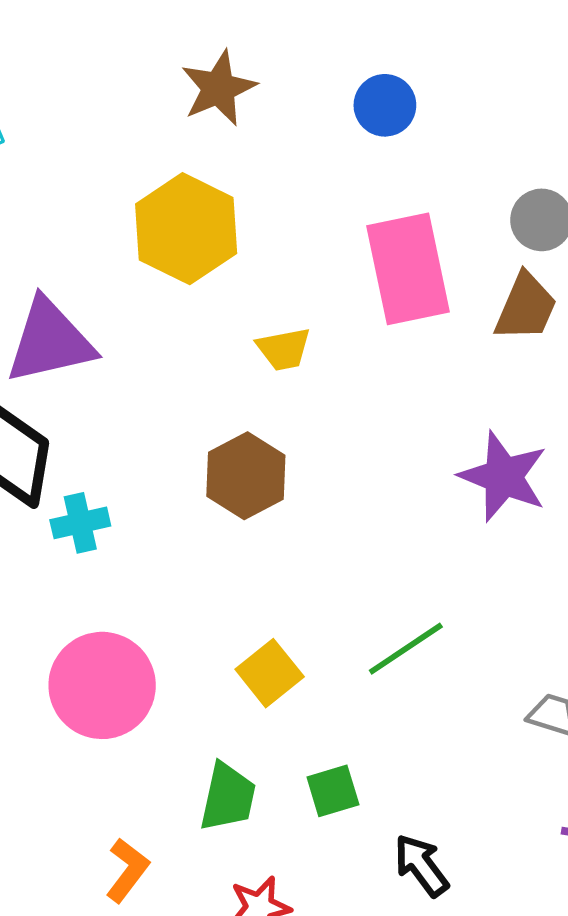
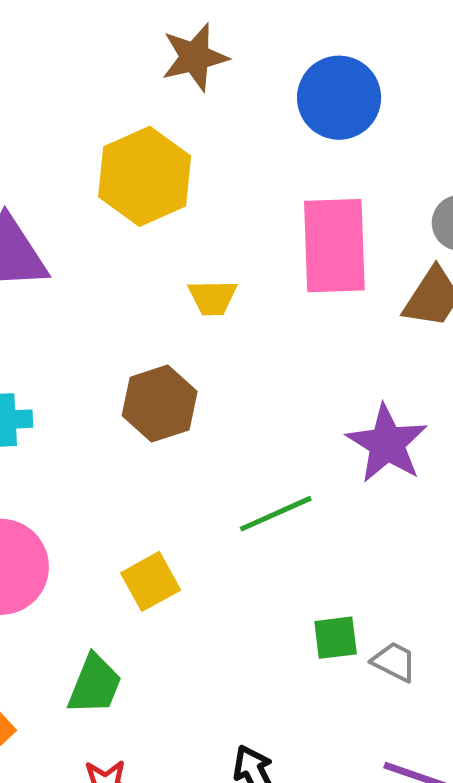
blue circle: (385, 105) -> (339, 98), size x1.5
green line: (406, 649) -> (276, 514), moved
green square: (333, 791) -> (336, 638), moved

